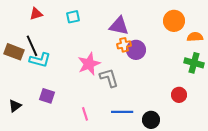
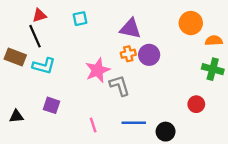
orange cross: (124, 45) -> (128, 54), moved
black line: (32, 46) -> (35, 36), moved
black triangle: (15, 106) -> (16, 116), turned 32

